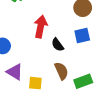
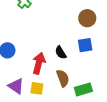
red arrow: (41, 27) -> (39, 63), moved
purple triangle: (15, 72) -> (16, 86), moved

